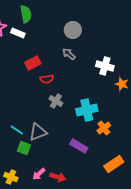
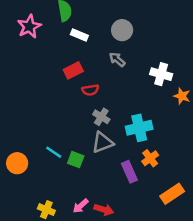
white rectangle: (18, 33) -> (79, 35), moved
orange cross: (104, 128) -> (150, 158), moved
gray triangle: (38, 132) -> (103, 142), moved
purple rectangle: (79, 146) -> (129, 172), turned 36
green square: (24, 148) -> (76, 160), moved

